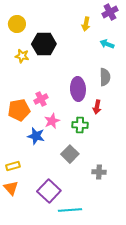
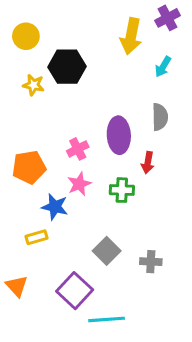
yellow arrow: (86, 24) -> (131, 36), size x1.6
cyan arrow: (107, 44) -> (163, 67), turned -80
pink cross: (41, 99) -> (78, 149), moved
gray square: (70, 154) -> (107, 251), moved
yellow rectangle: (13, 166) -> (37, 237), moved

